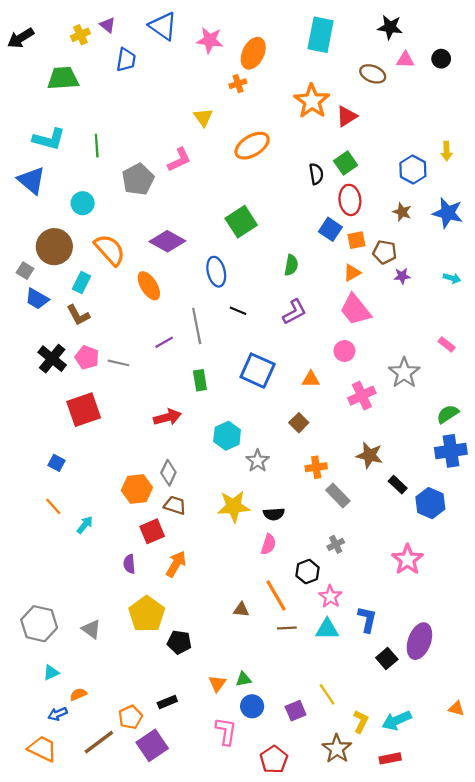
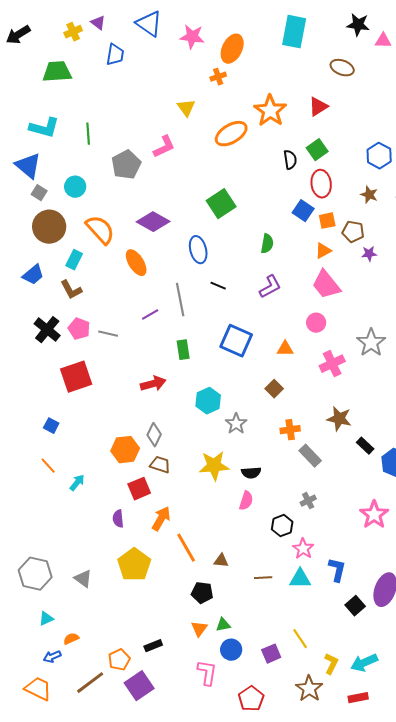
pink triangle: (405, 60) -> (383, 41), moved
orange star: (312, 101) -> (270, 111), moved
gray square: (25, 271) -> (39, 193), moved
blue trapezoid: (37, 299) -> (33, 275), turned -70
orange line: (276, 595) -> (186, 548), moved
black pentagon: (179, 642) -> (202, 593), moved

